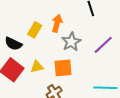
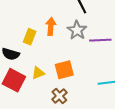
gray star: (71, 42) -> (77, 30), moved
purple line: (103, 45) -> (100, 40), turned 50

